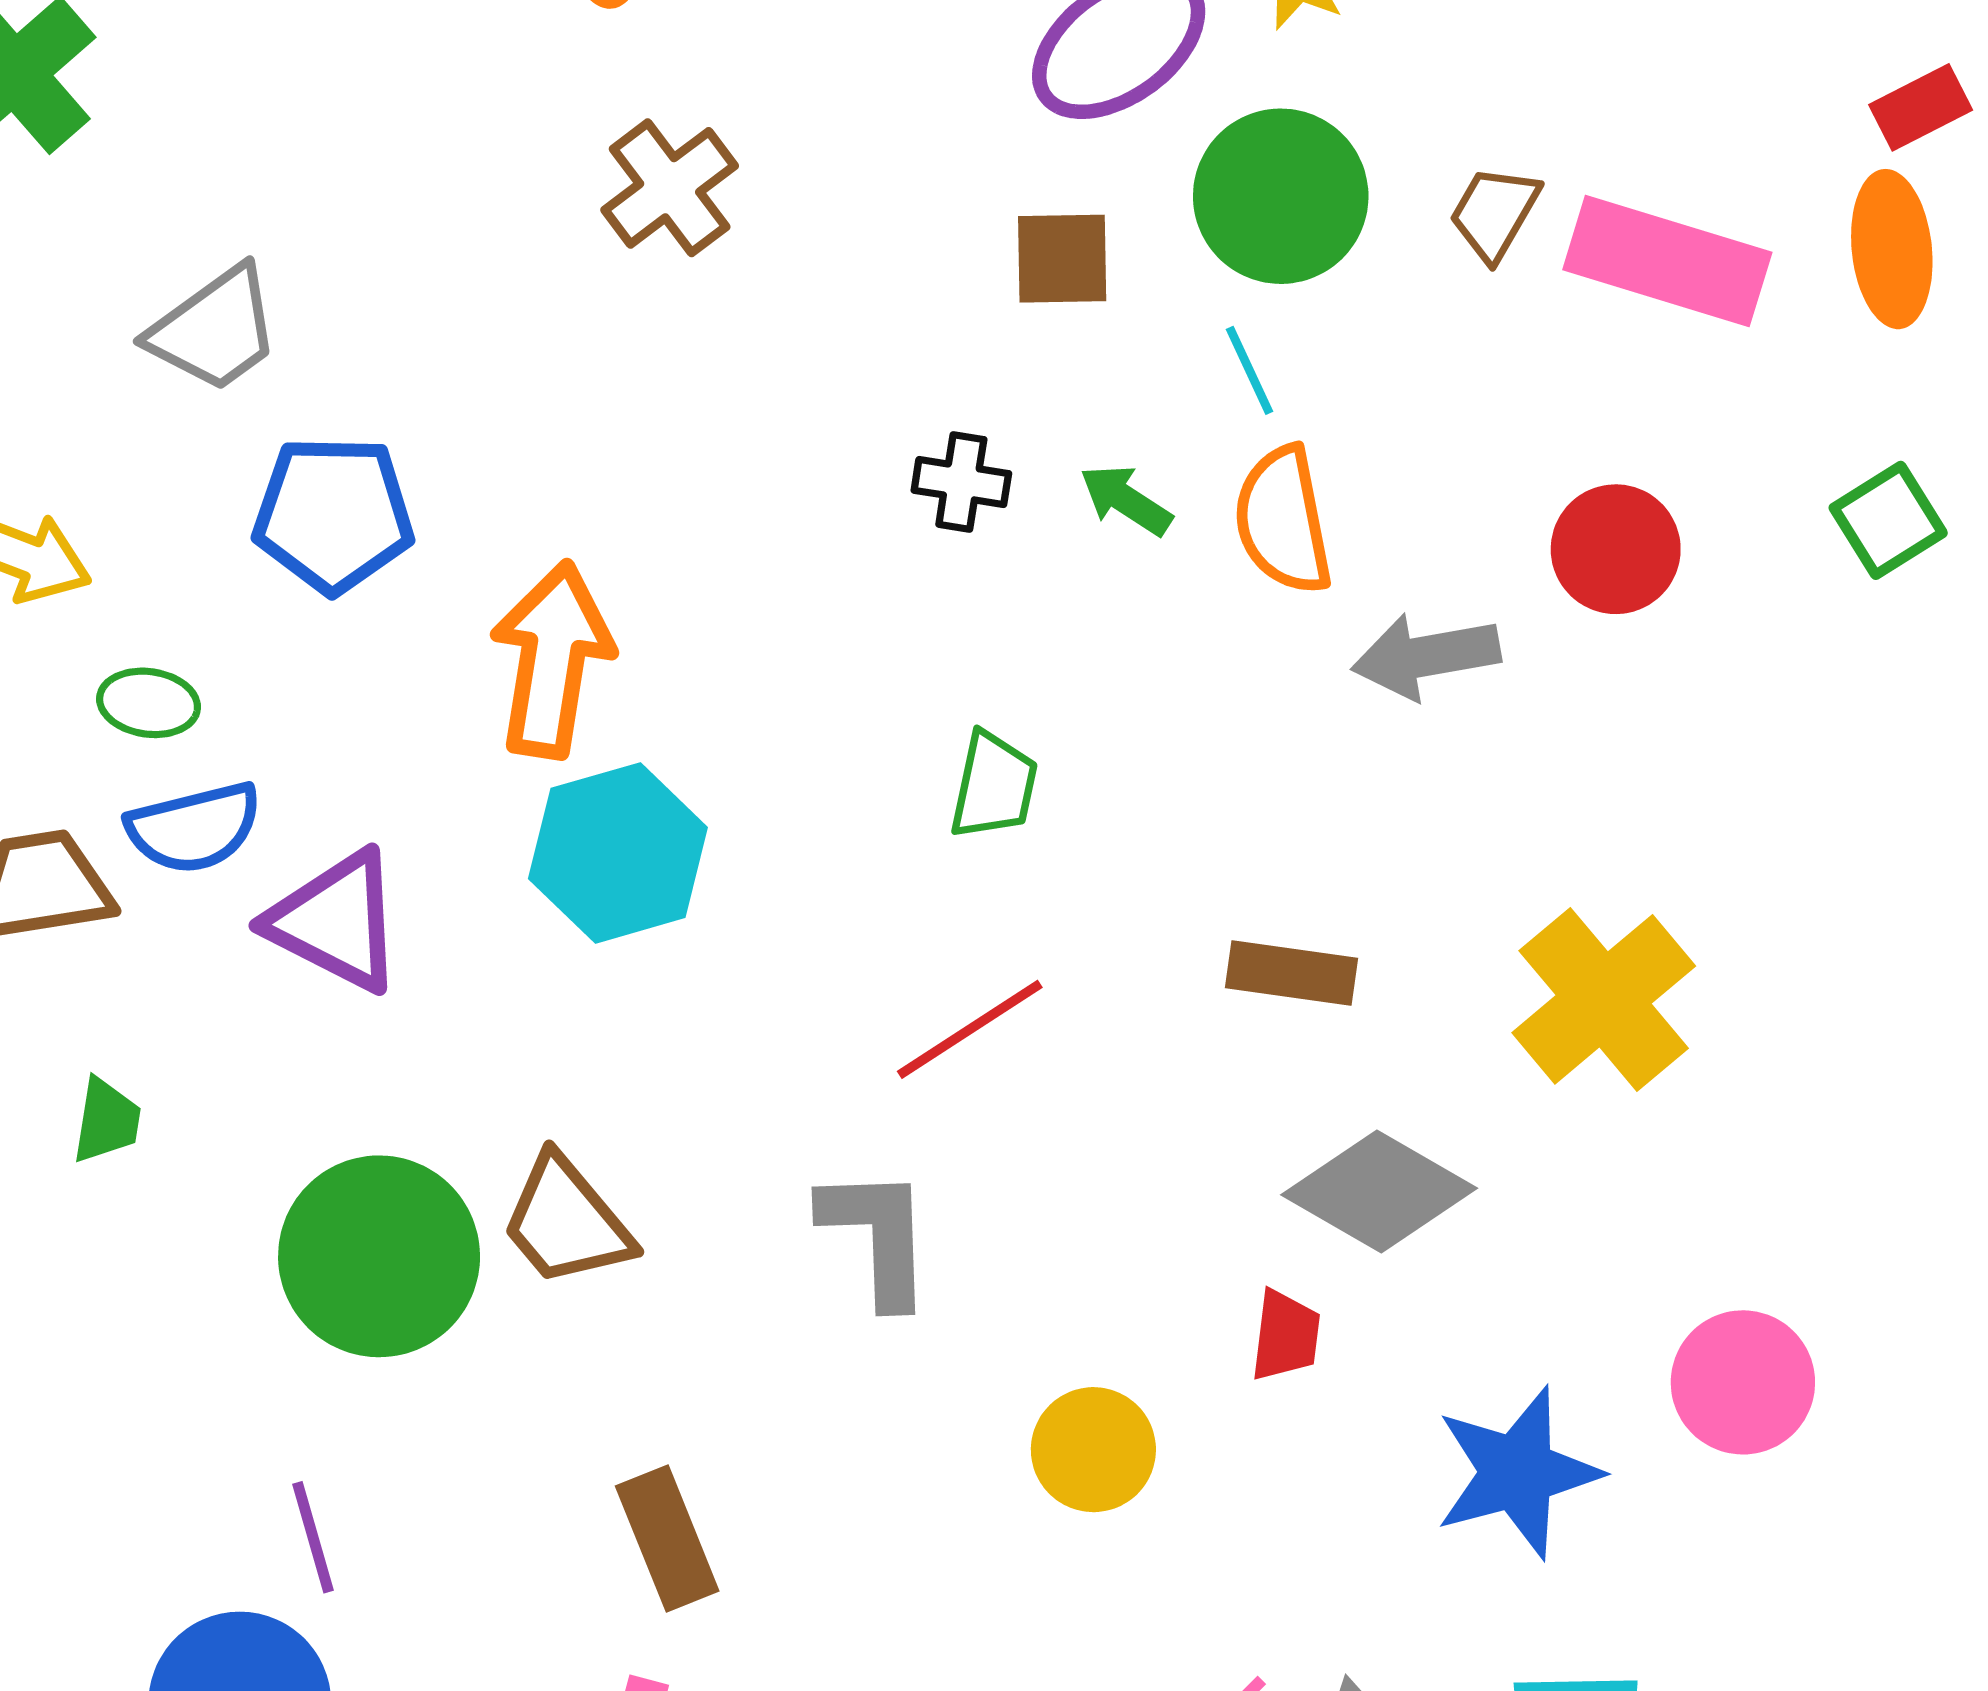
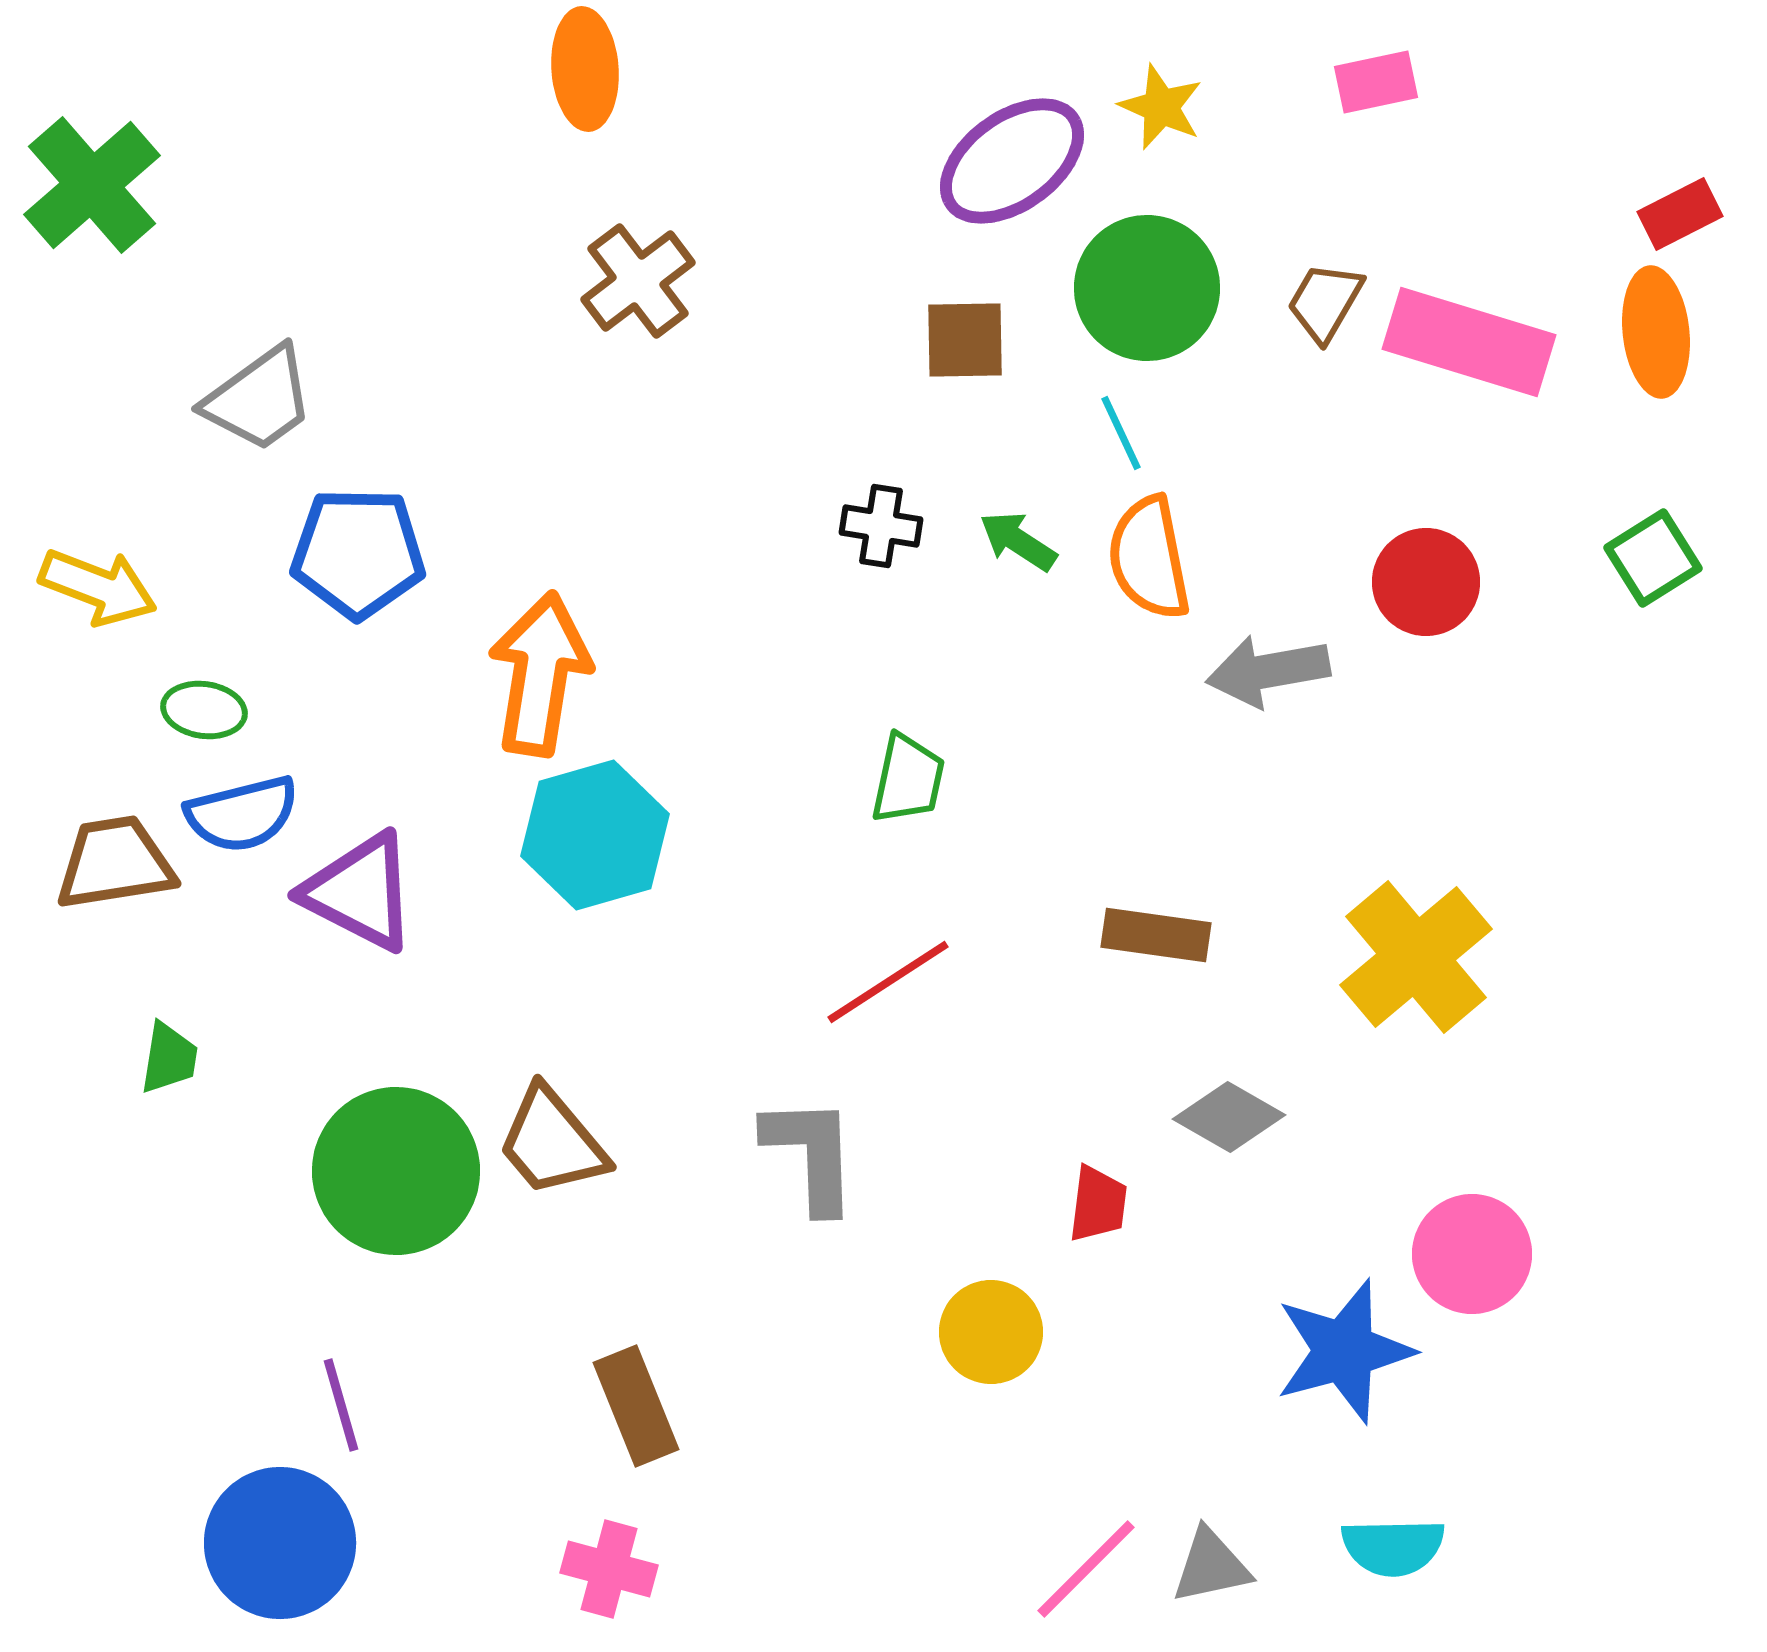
gray diamond: (1379, 1192) -> (1229, 1117), size x0.7
red trapezoid: (1286, 1336) -> (1098, 1204), moved
pink circle: (1743, 1382) -> (1472, 1254), moved

